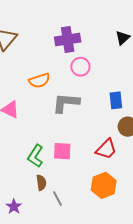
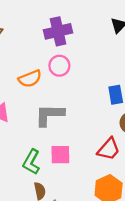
pink circle: (80, 67) -> (59, 66), moved
gray L-shape: (66, 103) -> (49, 115), moved

